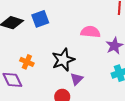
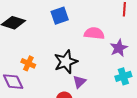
blue square: (40, 19) -> (60, 16), moved

